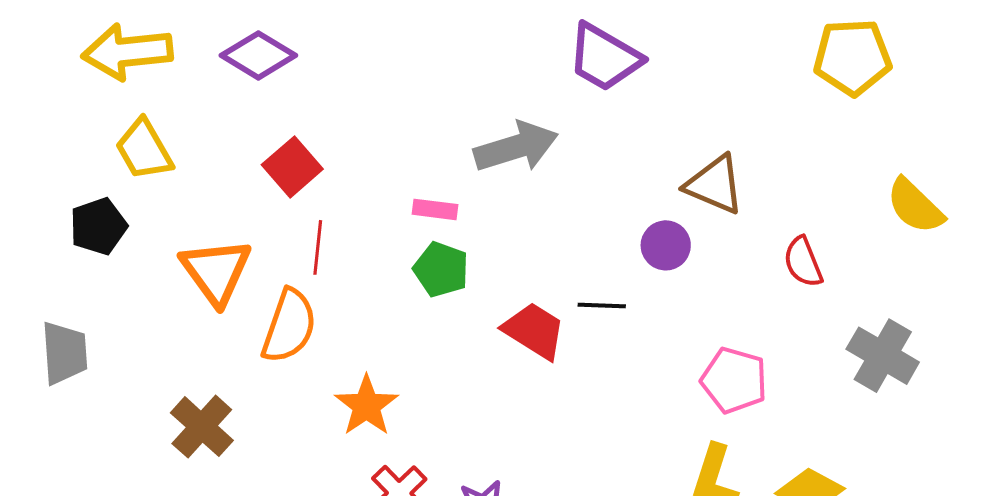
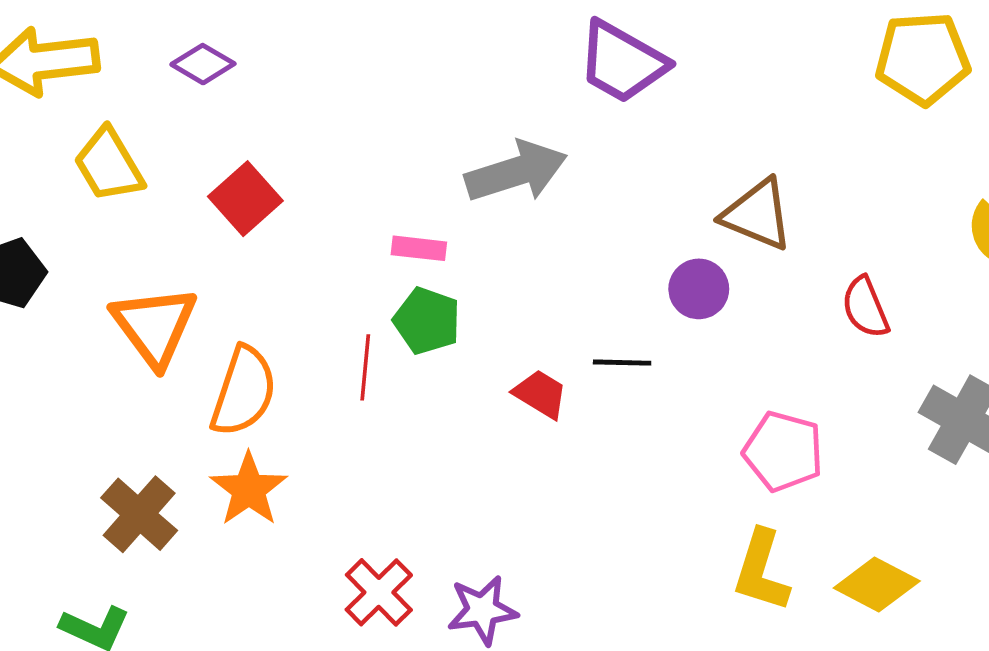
purple diamond: (258, 55) -> (203, 64), size x0.7
yellow trapezoid: (144, 150) -> (109, 165), moved
red line: (318, 247) -> (365, 367), moved
red trapezoid: (534, 331) -> (541, 394), size x0.7
orange star: (366, 406) -> (249, 489), moved

